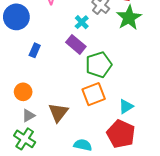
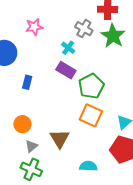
orange square: (94, 94) -> (91, 115), turned -35

